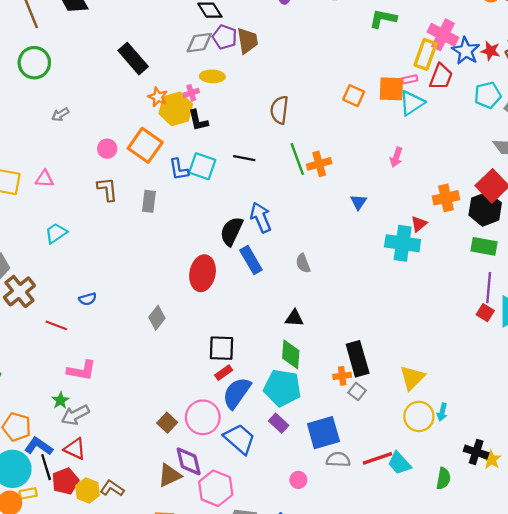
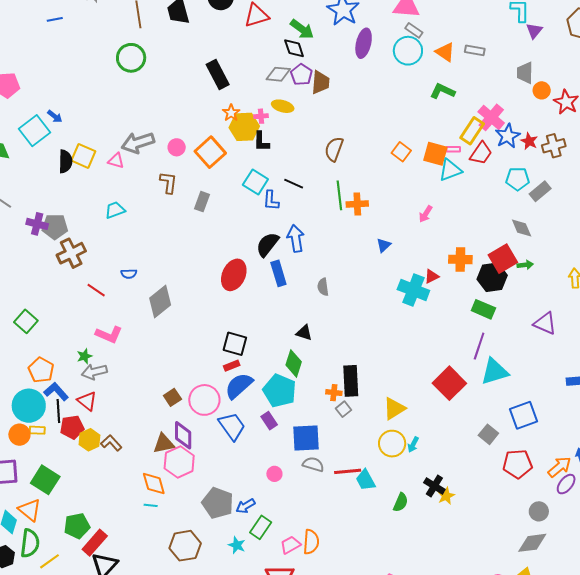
gray arrow: (60, 114) -> (138, 143), moved, size x2.0
blue L-shape: (179, 169) -> (271, 200), moved
red square: (485, 313) -> (449, 383), moved, size x2.0
gray diamond: (157, 318) -> (160, 302), moved, size x1.5
pink hexagon: (216, 488) -> (179, 462), moved

